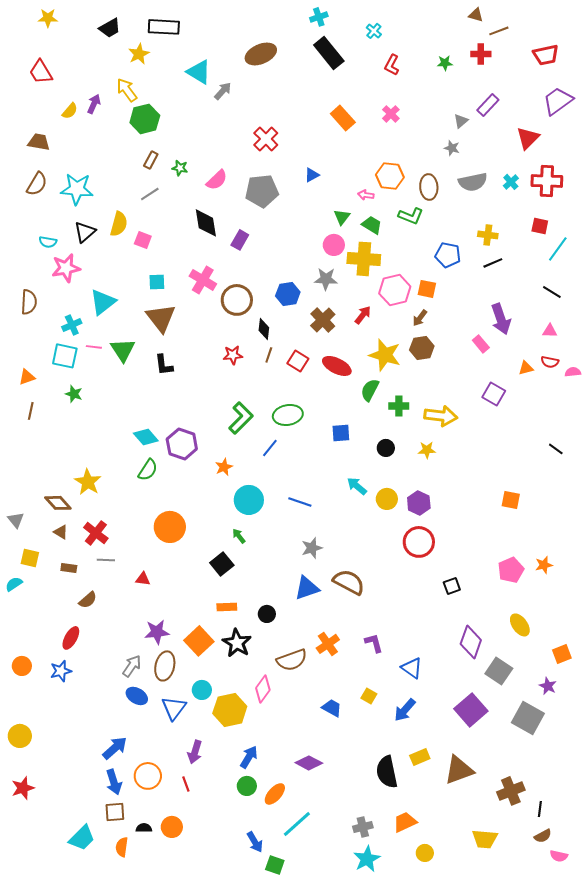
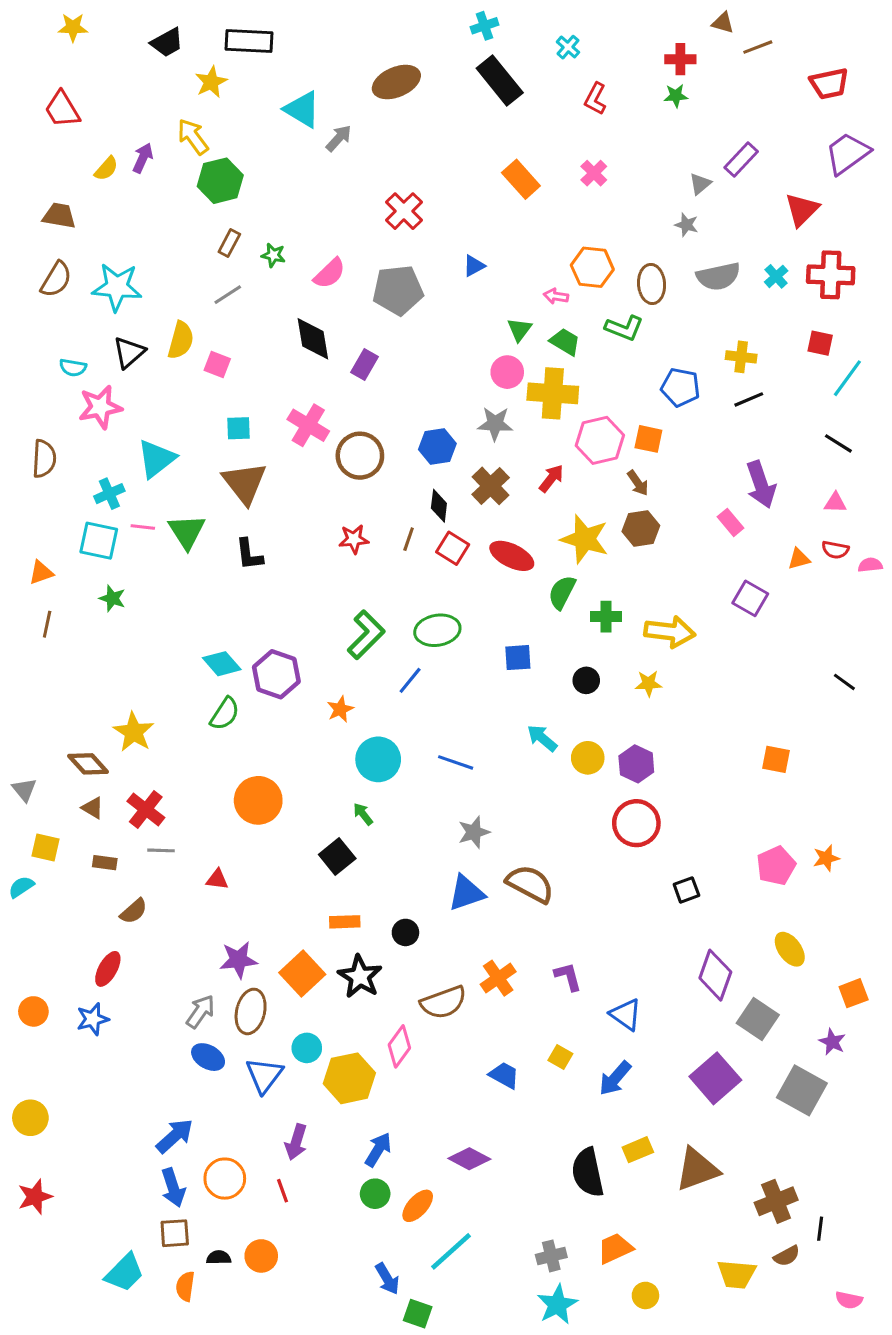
red cross: (481, 54) -> (680, 59), moved
brown arrow: (420, 318) -> (638, 483), turned -72
black diamond: (264, 329) -> (439, 506), moved
brown semicircle: (543, 836) -> (787, 1256), moved

